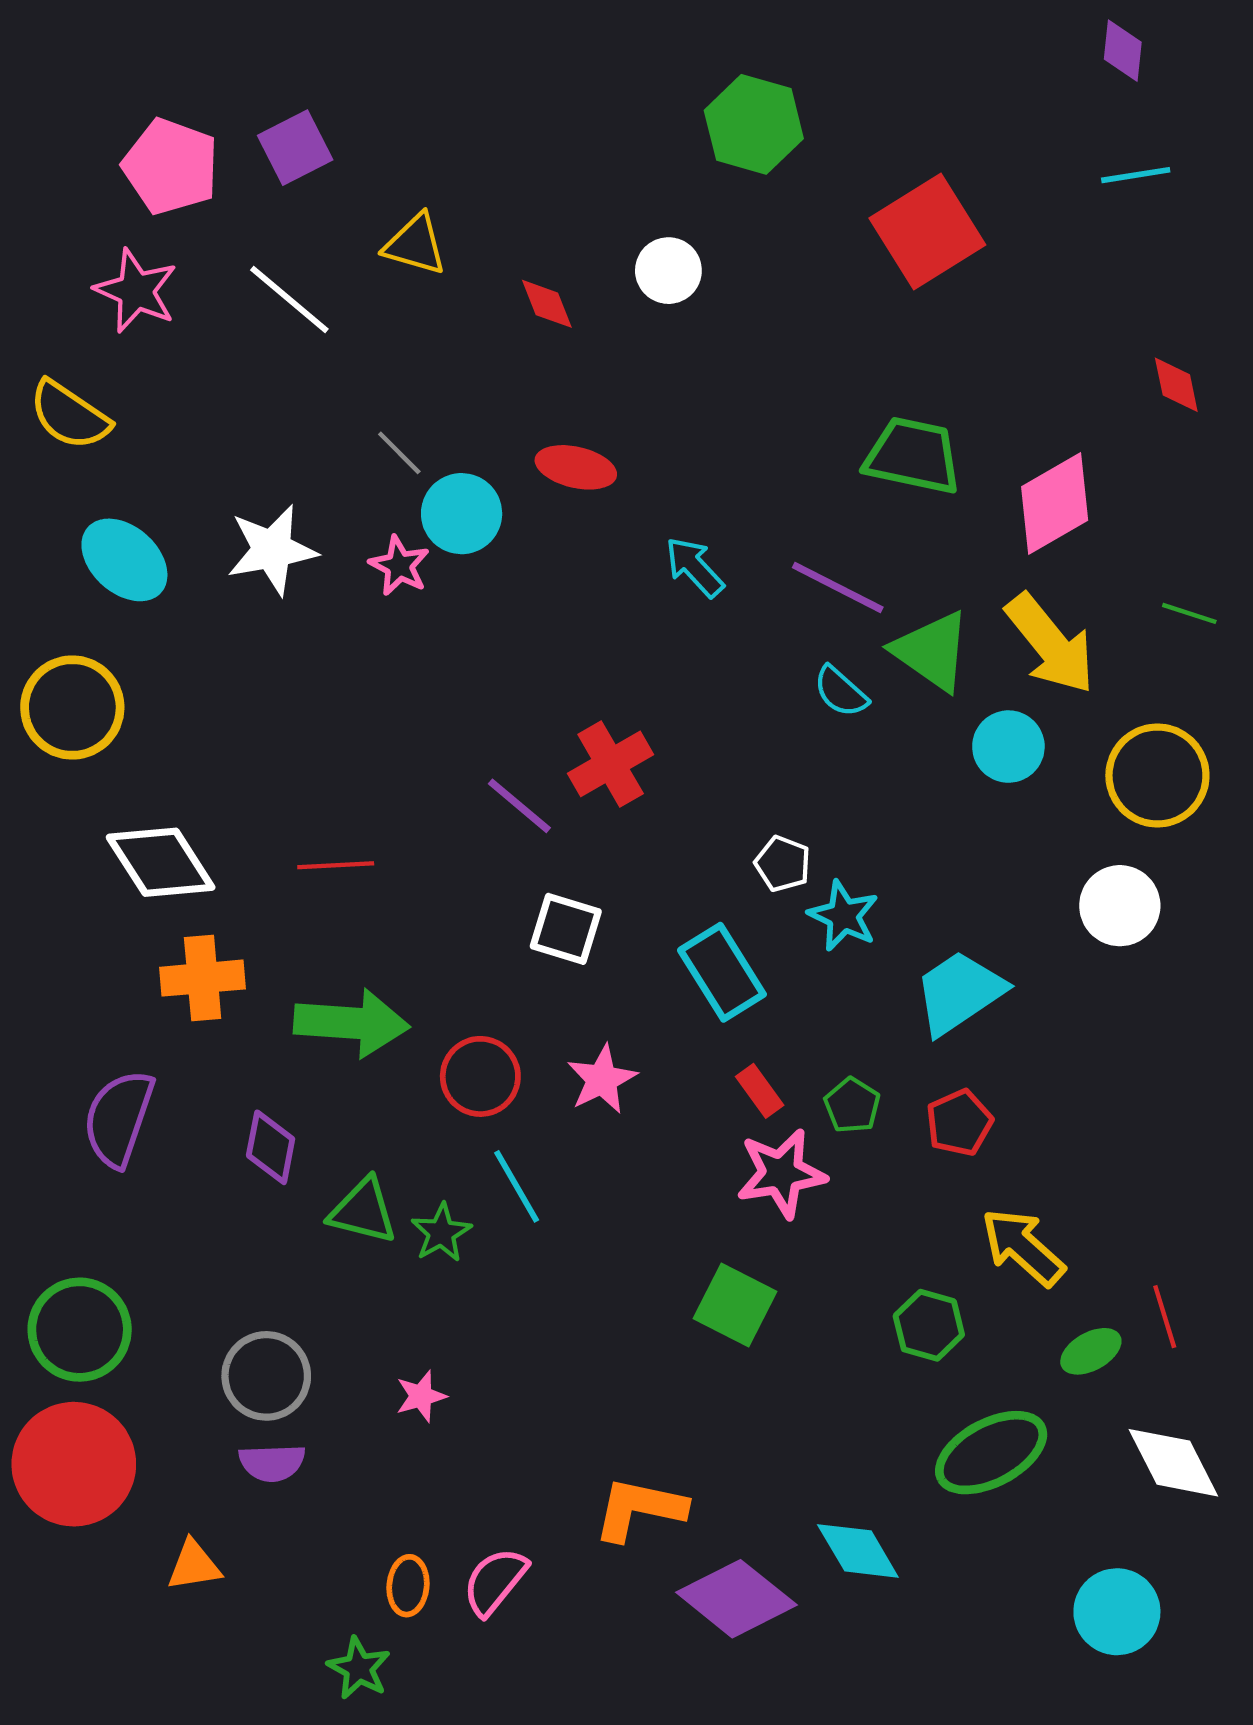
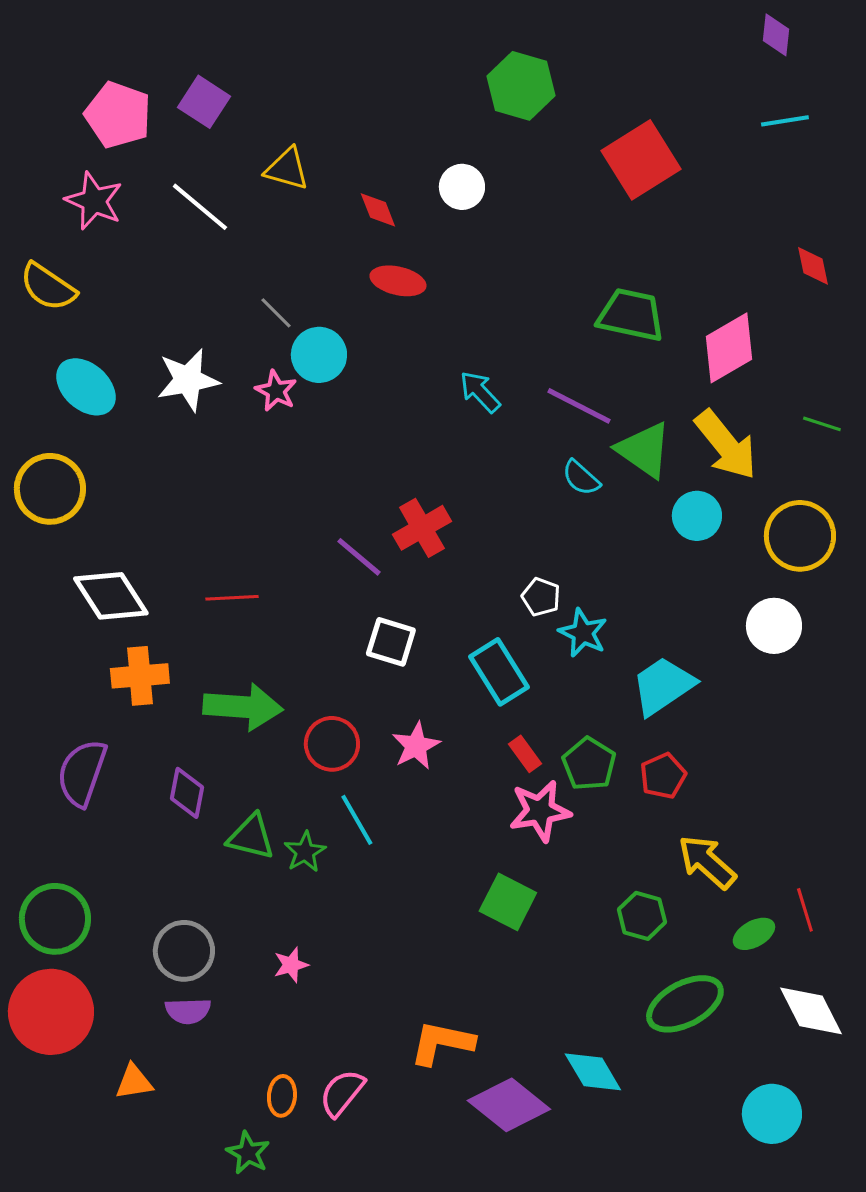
purple square: (295, 148) -> (204, 102), turned -30
red ellipse: (576, 467) -> (398, 281), moved
green pentagon: (852, 1105) -> (589, 764), size x1.4

